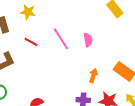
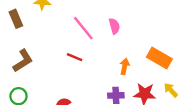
red line: (31, 42) -> (75, 57), moved

